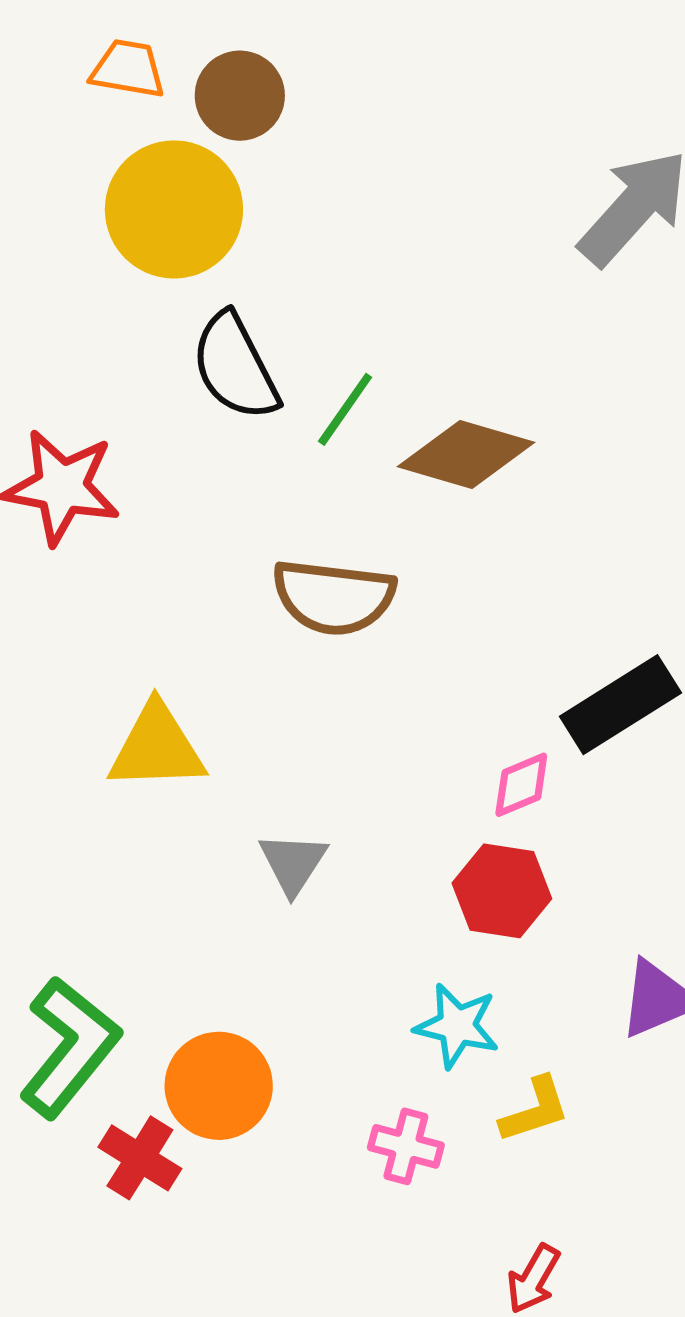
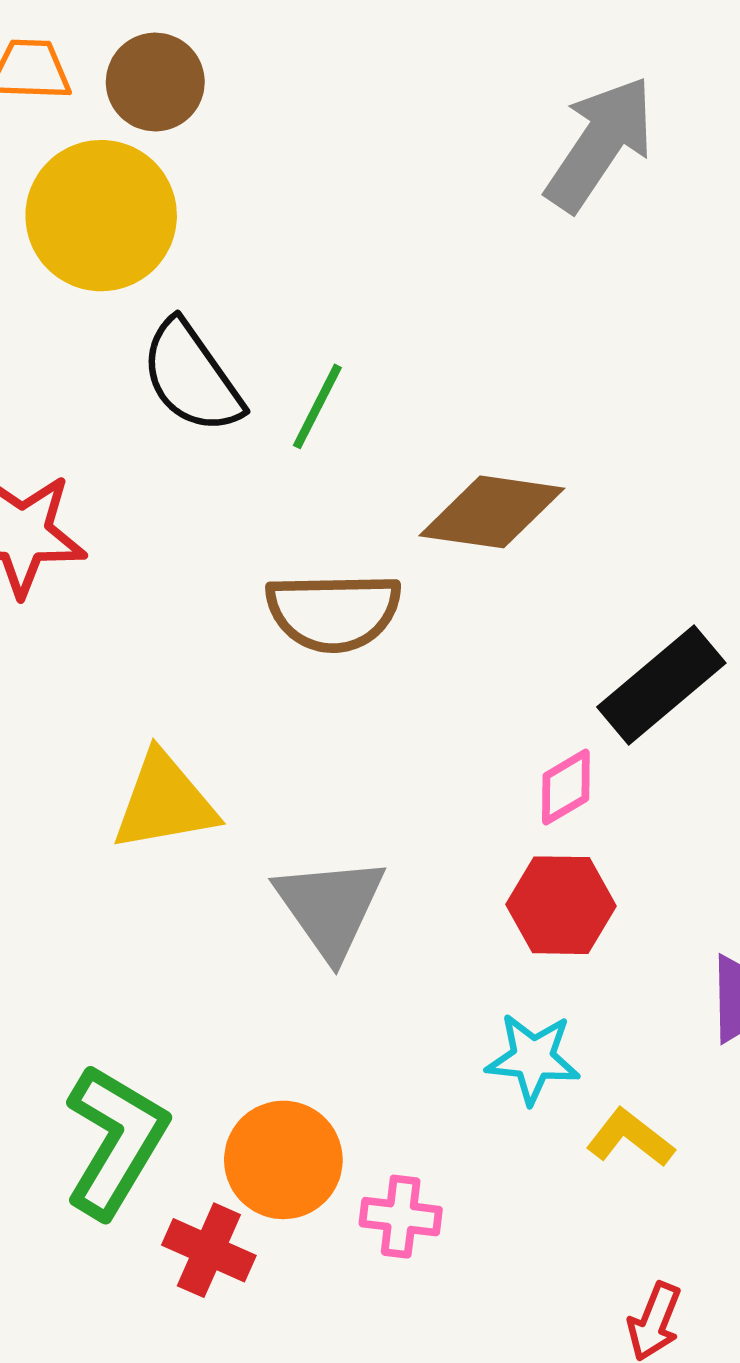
brown diamond: (466, 455) -> (492, 512), moved
gray triangle: (293, 863) -> (330, 907), size x1.5
yellow L-shape: (535, 1110) -> (630, 1138), turned -116
pink cross: (406, 1146) -> (401, 1217), moved

